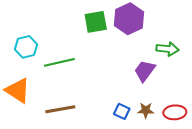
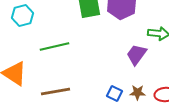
cyan hexagon: (26, 47) -> (23, 16), moved

